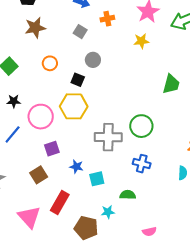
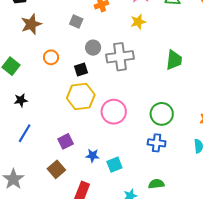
black square: (78, 80) -> (81, 69), turned -32
pink circle: (41, 117) -> (114, 112), moved
green circle: (141, 126) -> (162, 114), moved
gray cross: (108, 137) -> (120, 57), moved
green semicircle: (128, 195) -> (156, 184), moved

